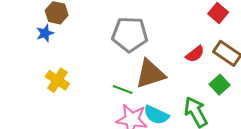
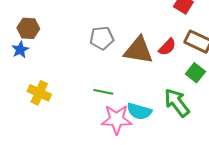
gray pentagon: (130, 34) -> (102, 38), size x0.7
brown triangle: (150, 74) -> (138, 50), moved, turned 36

